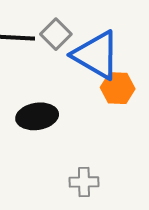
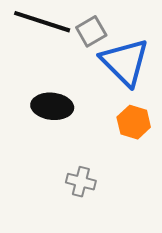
orange hexagon: (118, 88) -> (134, 122), moved

